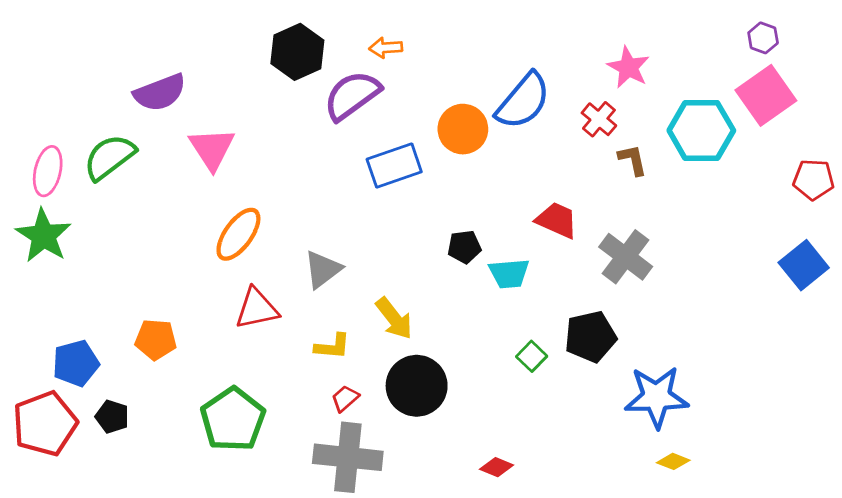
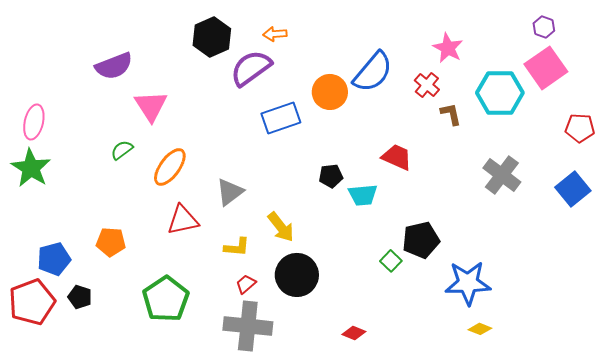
green semicircle: (109, 157) -> (122, 150), moved, size x0.6
gray cross: (626, 257) -> (502, 175), moved
green square: (532, 356) -> (391, 261), moved

